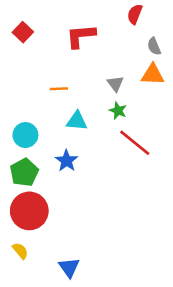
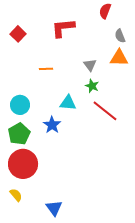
red square: (23, 32) -> (18, 34), moved
cyan triangle: (77, 121) -> (68, 103), moved

